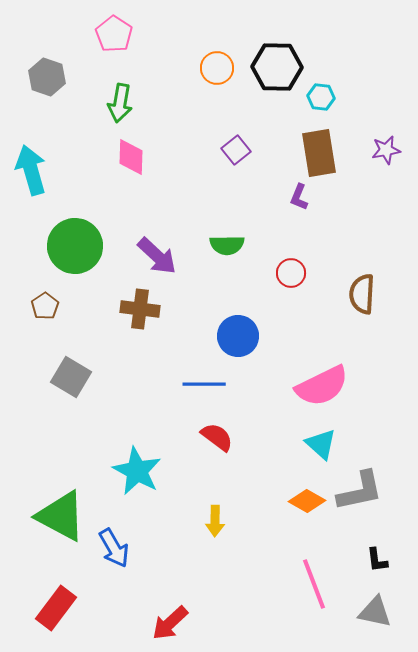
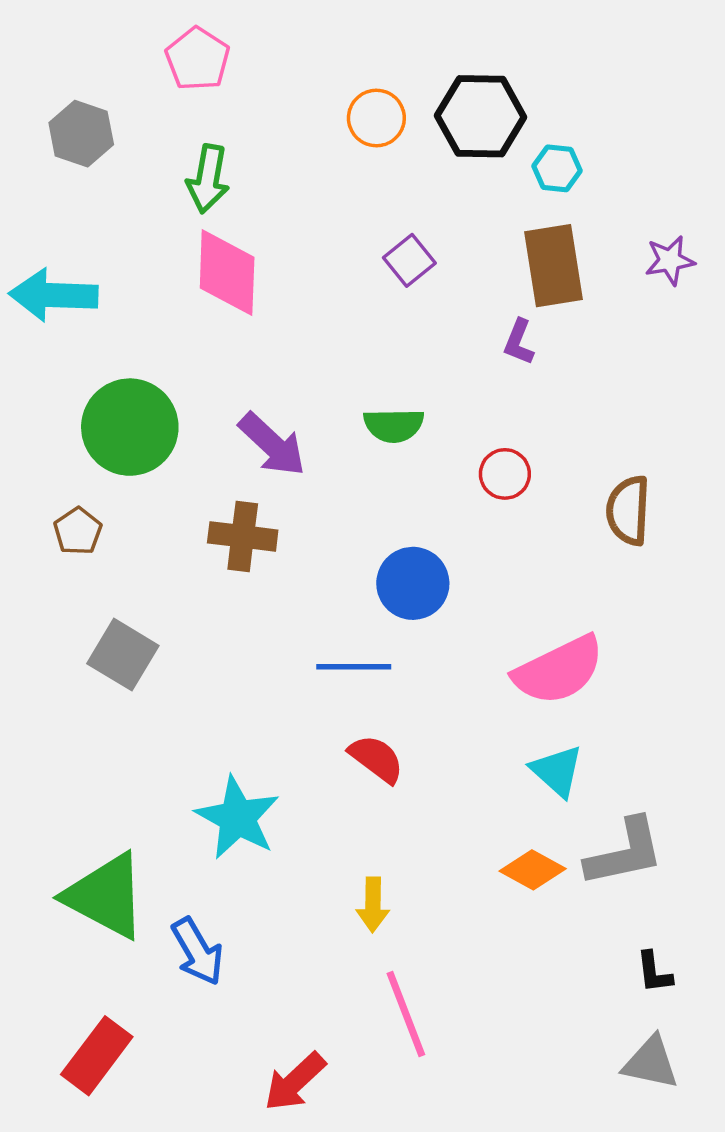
pink diamond: (131, 157) -> (227, 273), size x1.4
cyan arrow: (31, 170) -> (53, 295), turned -72
pink line: (314, 584) -> (406, 1014), moved

